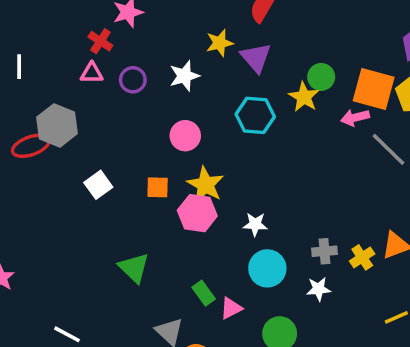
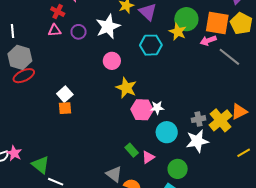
white star: (184, 76) -> (108, 27), size x1.4
green circle: (321, 77) -> (186, 19), size x1.5
gray hexagon: (57, 125) -> (20, 57), moved
orange square: (158, 187) -> (65, 108), moved
pink hexagon: (197, 213) -> (142, 110), moved
yellow cross: (362, 257) -> (220, 120), size x1.6
green triangle: (134, 268) -> (41, 165), moved
white star: (318, 289) -> (197, 141), size x1.6

